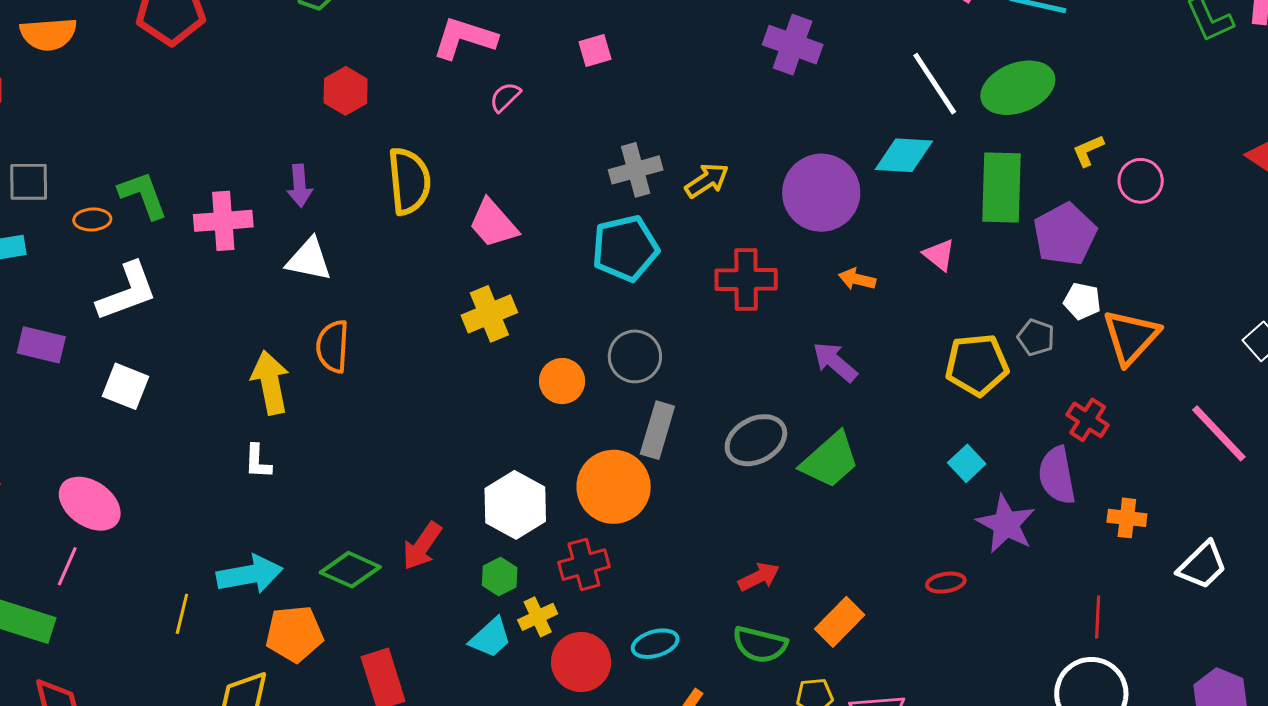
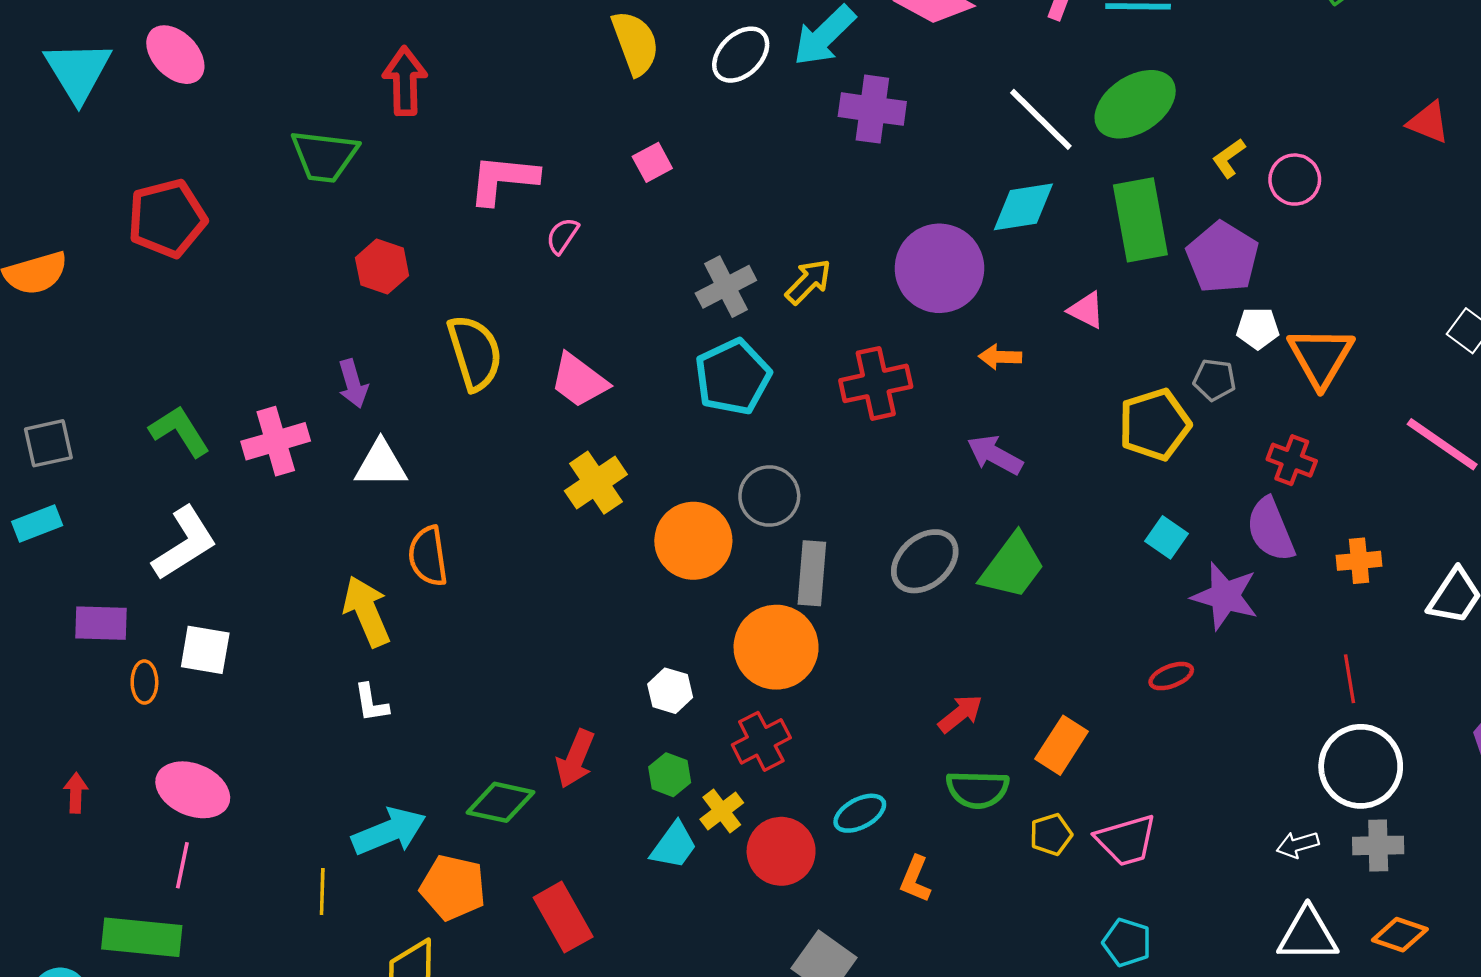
orange ellipse: (92, 219) -> (144, 682), moved, turned -75
orange circle: (562, 381) -> (693, 541), size x1.5
white hexagon: (515, 505) -> (670, 691), size x0.6
orange pentagon: (294, 634) -> (453, 887), turned 30

